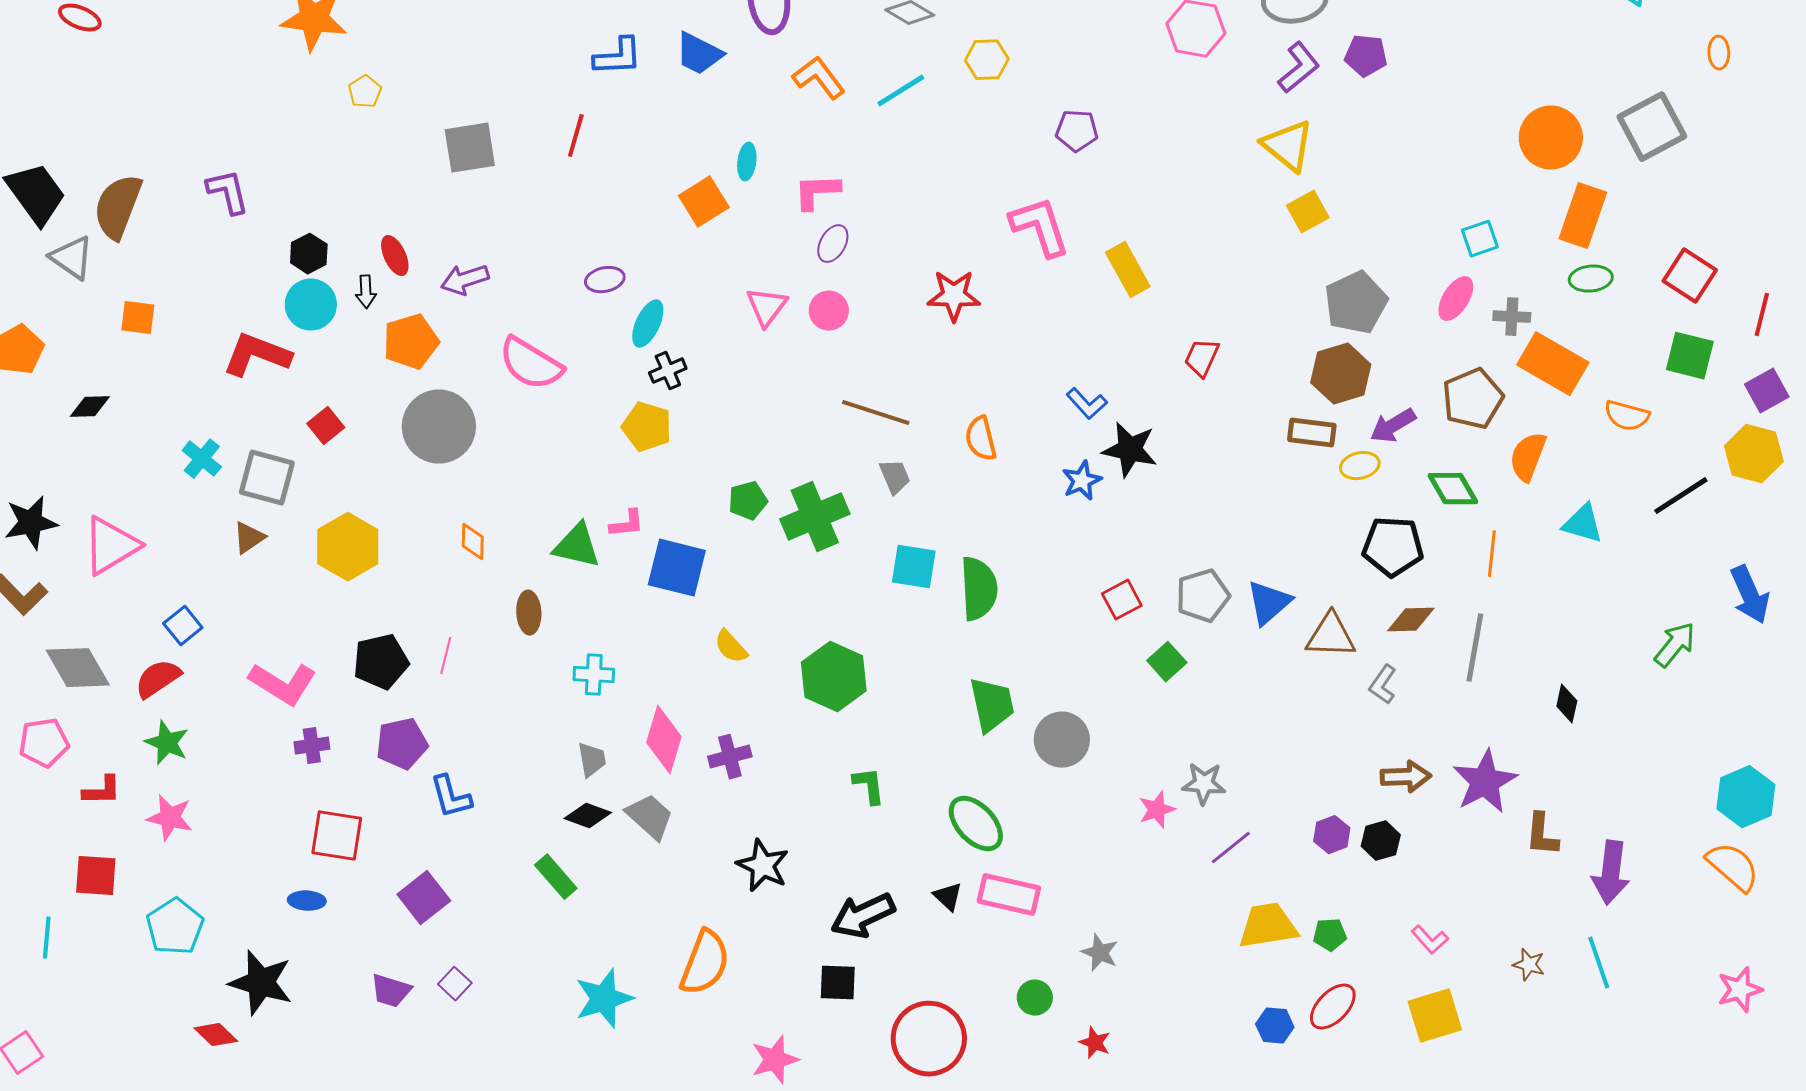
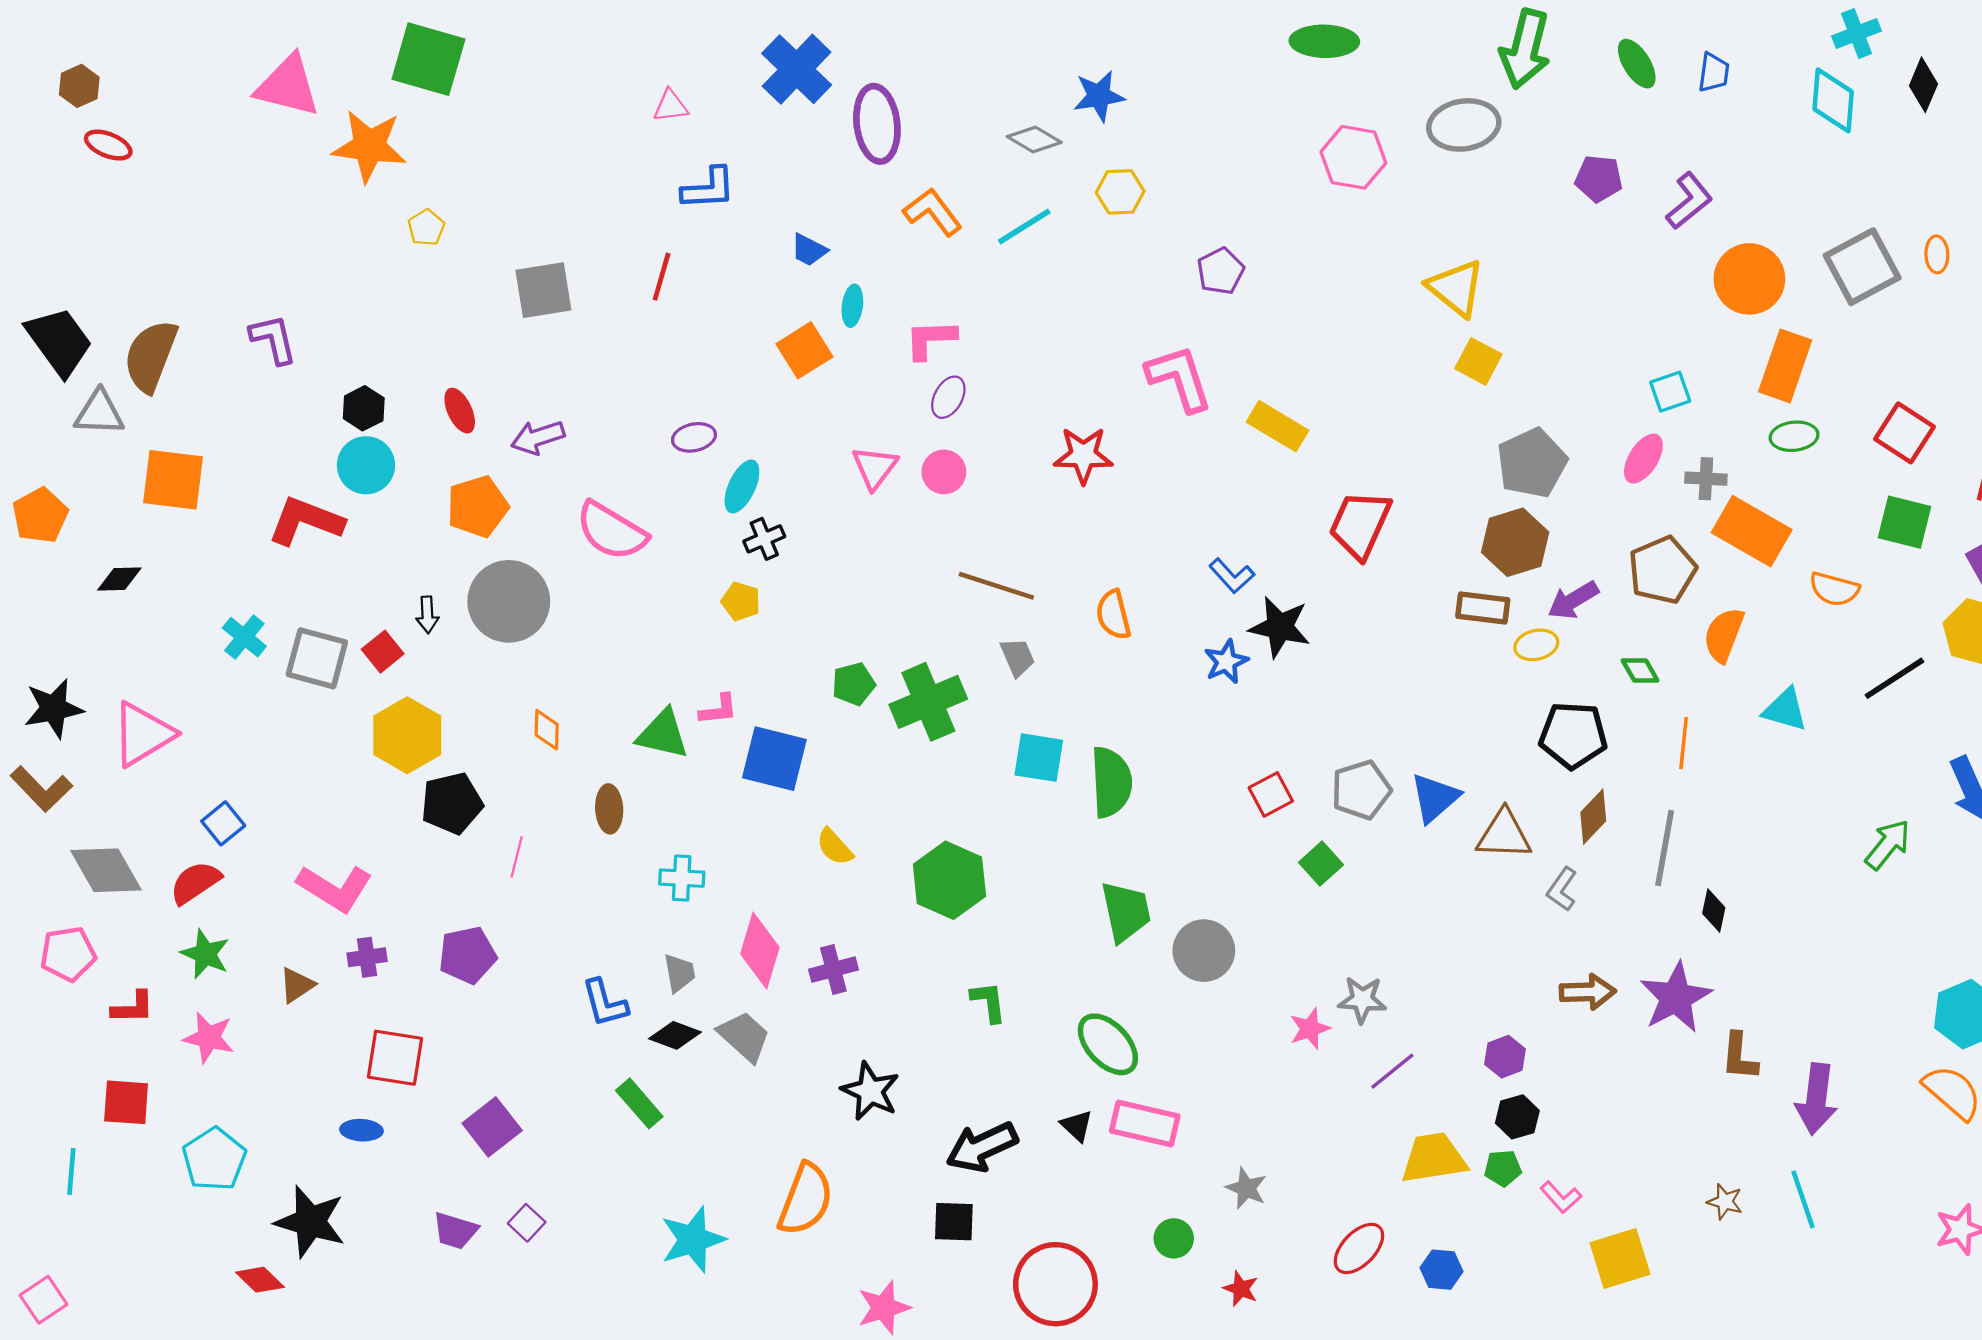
orange ellipse: (1719, 53) -> (1937, 254), moved
blue trapezoid: (699, 54) -> (809, 250), moved, size x0.7
purple pentagon: (1366, 56) -> (1599, 179), moved
purple L-shape: (1299, 68) -> (1689, 201), moved
purple pentagon: (1077, 131) -> (1221, 271), turned -30
yellow square: (1308, 212) -> (1478, 361), turned -33
gray triangle: (72, 258) -> (99, 413), turned -33
yellow rectangle: (1128, 270) -> (1277, 426), turned -30
black arrow: (366, 292) -> (427, 615), moved
orange square: (138, 318) -> (173, 480), size x1.6
red trapezoid: (1202, 358) -> (1360, 524), size x1.6
red square: (326, 426) -> (383, 652), moved
yellow pentagon: (647, 427) -> (741, 601), size x0.7
green diamond: (1453, 489) -> (1640, 671), size x0.7
brown triangle: (249, 538) -> (297, 985), moved
brown diamond: (1411, 620) -> (1593, 817), turned -45
black pentagon: (381, 662) -> (452, 803), moved
black diamond: (1567, 704) -> (1714, 910), moved
blue L-shape: (451, 797) -> (605, 1003), moved
black hexagon: (1381, 841) -> (1517, 1117), moved
pink L-shape: (1430, 940) -> (1561, 1197), moved
red ellipse: (1333, 1007) -> (1359, 1248), moved

